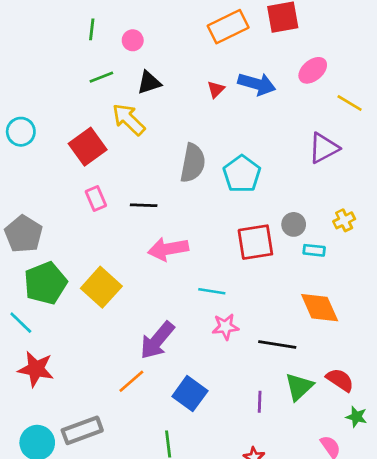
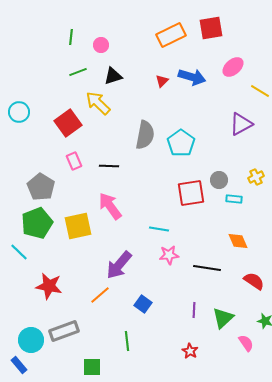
gray pentagon: (24, 234) -> (41, 187), moved
pink arrow: (168, 249) -> (110, 206), moved, turned 64
yellow square: (101, 287) -> (78, 226), turned 36
orange diamond: (320, 308) -> (238, 241), size x0.7
red star: (36, 369) -> (49, 286), moved
red semicircle: (340, 380) -> (254, 281), moved
green triangle: (299, 387) -> (223, 318), moved
blue square: (190, 394) -> (143, 304), size x0.7

